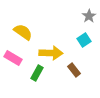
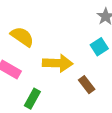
green rectangle: (37, 73) -> (32, 99), moved

